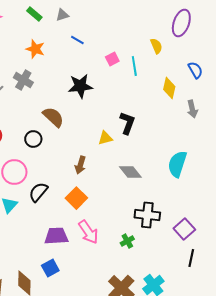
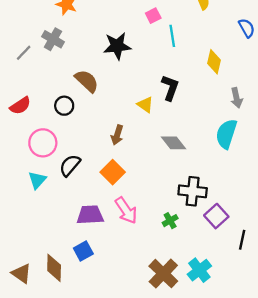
cyan line: (134, 66) -> (172, 36), moved
yellow diamond: (169, 88) -> (214, 62), moved
gray arrow: (192, 109) -> (237, 98), moved
yellow triangle: (105, 138) -> (145, 105), turned 49
purple square: (184, 229) -> (216, 216), moved

